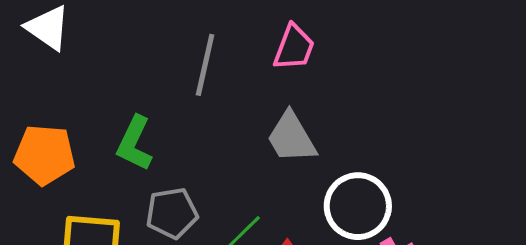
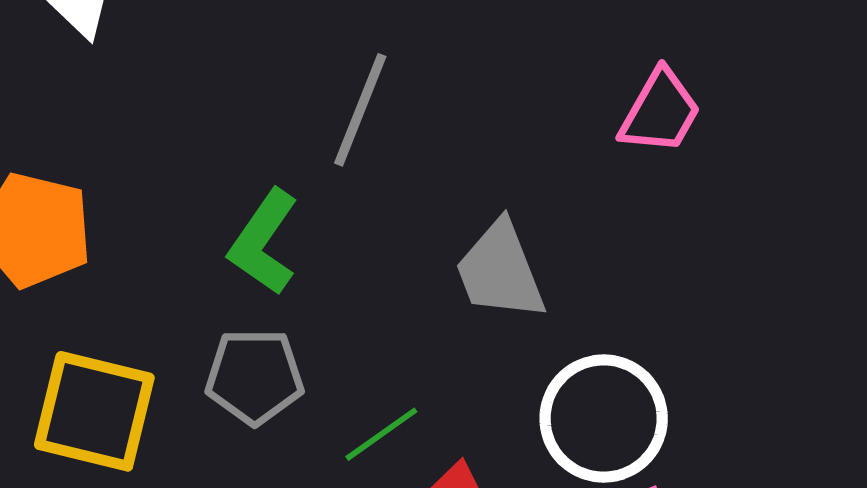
pink trapezoid: (294, 47) -> (660, 112), moved
green L-shape: (134, 143) -> (264, 242), moved

